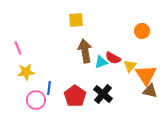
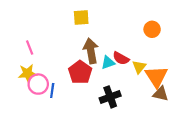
pink line: (18, 48) -> (30, 48), moved
black cross: (103, 94) -> (110, 97), turned 30
red pentagon: (75, 96) -> (80, 72), moved
pink circle: (36, 100) -> (38, 84), moved

